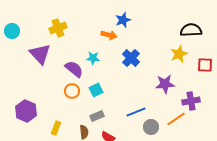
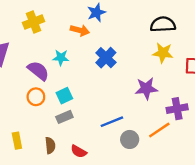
yellow cross: (58, 28) -> (34, 22), moved
black semicircle: (191, 30) -> (163, 24), moved
yellow star: (179, 54) -> (163, 53), turned 30
gray rectangle: (97, 116) -> (64, 117), moved
yellow rectangle: (56, 128) -> (17, 141), turned -32

